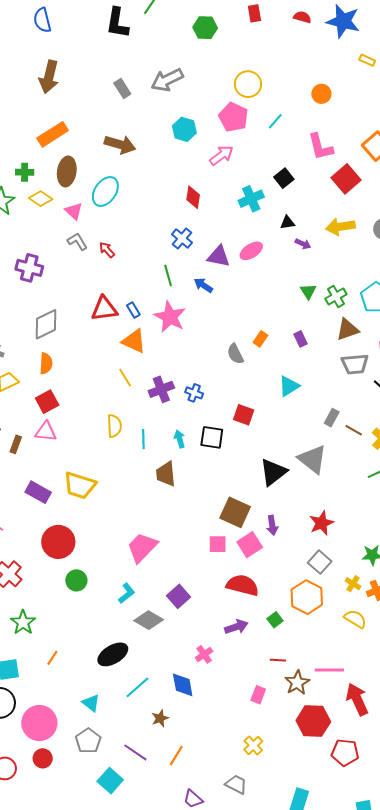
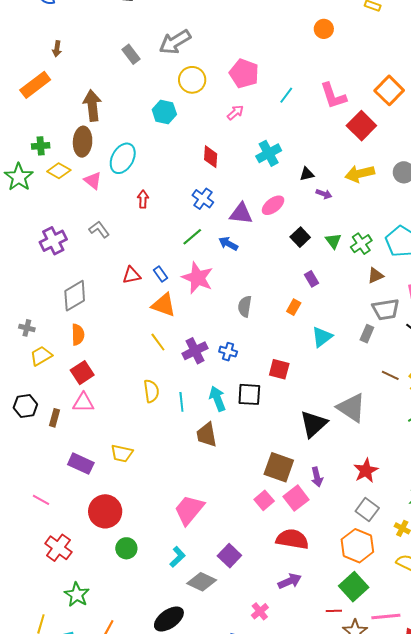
brown arrow: (49, 77) -> (57, 49), size x0.5
yellow circle: (248, 84) -> (192, 80), moved
orange circle: (321, 94) -> (324, 29), moved
cyan line: (275, 121) -> (286, 95), moved
cyan hexagon: (184, 129) -> (164, 112), moved
orange rectangle: (53, 134) -> (35, 85), moved
brown arrow: (120, 144) -> (92, 106), moved, turned -108
pink arrow: (221, 155) -> (235, 113), size x0.7
black square: (284, 178) -> (300, 237), moved
gray L-shape: (77, 242) -> (99, 229), moved
red arrow: (107, 250) -> (143, 199), moved, turned 48
purple cross: (29, 268) -> (53, 241), turned -36
green line: (168, 276) -> (192, 237), turned 70
red triangle: (104, 309) -> (131, 275), size x0.7
brown triangle: (347, 329) -> (376, 276), size x0.7
orange rectangle: (260, 339) -> (294, 307), moved
purple rectangle: (301, 339) -> (312, 279), moved
gray semicircle: (235, 354) -> (245, 306), moved, turned 40
gray rectangle: (332, 418) -> (367, 334), moved
cyan arrow: (180, 439) -> (217, 399), size x1.4
yellow trapezoid: (80, 485) -> (122, 453), size x0.7
pink square: (218, 544) -> (264, 500), turned -36
green square: (275, 620) -> (354, 587), moved, size x1.8

